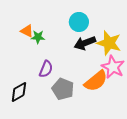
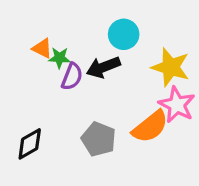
black arrow: (85, 43) -> (103, 67), moved
purple semicircle: (46, 69) -> (72, 77), moved

